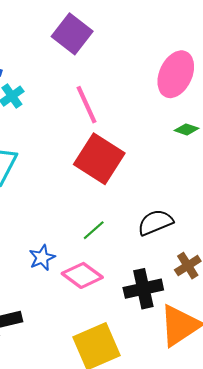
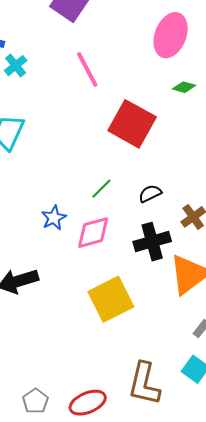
red square: (99, 159) -> (132, 124), moved
black semicircle: (155, 222) -> (150, 194), moved, size x0.7
pink diamond: (82, 275) -> (93, 233), turned -48

